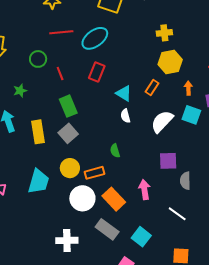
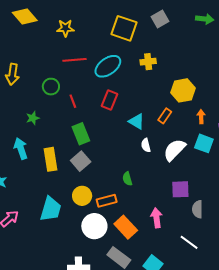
yellow cross: (164, 33) -> (148, 62), moved
white semicircle: (125, 116) -> (146, 145), moved

